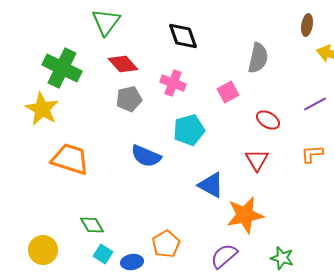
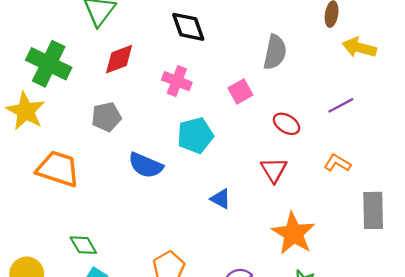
red diamond: (123, 64) -> (119, 59), turned -68
gray pentagon: (129, 99) -> (106, 117), moved
orange L-shape: (312, 154) -> (337, 163), turned 35
blue triangle: (211, 185) -> (221, 199), size x0.7
orange star: (245, 215) -> (293, 233), moved, turned -30

